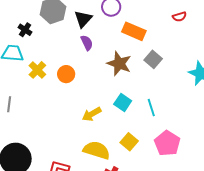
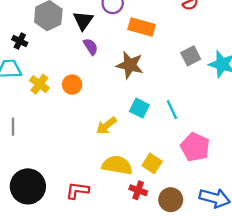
gray square: (153, 59) -> (191, 56), moved, turned 30
yellow square: (129, 142) -> (152, 163), moved

